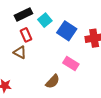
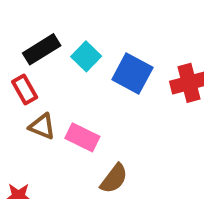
red rectangle: (26, 35) -> (25, 90), moved
pink rectangle: (71, 64) -> (82, 137), moved

